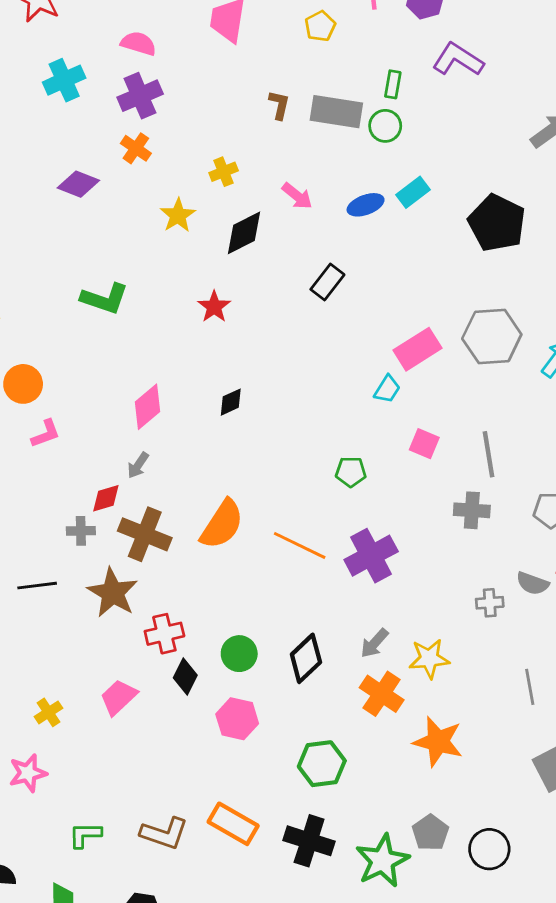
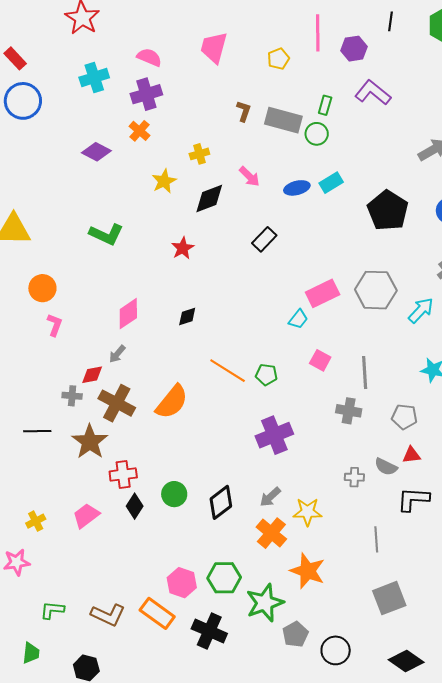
pink L-shape: (46, 434) -> (55, 325), turned -55
orange line: (300, 545) -> (228, 371), moved
pink hexagon: (237, 719) -> (182, 583), moved
green star: (382, 861) -> (265, 603), moved

